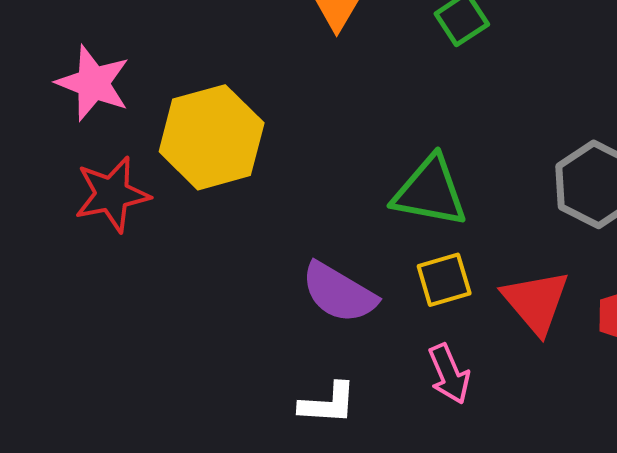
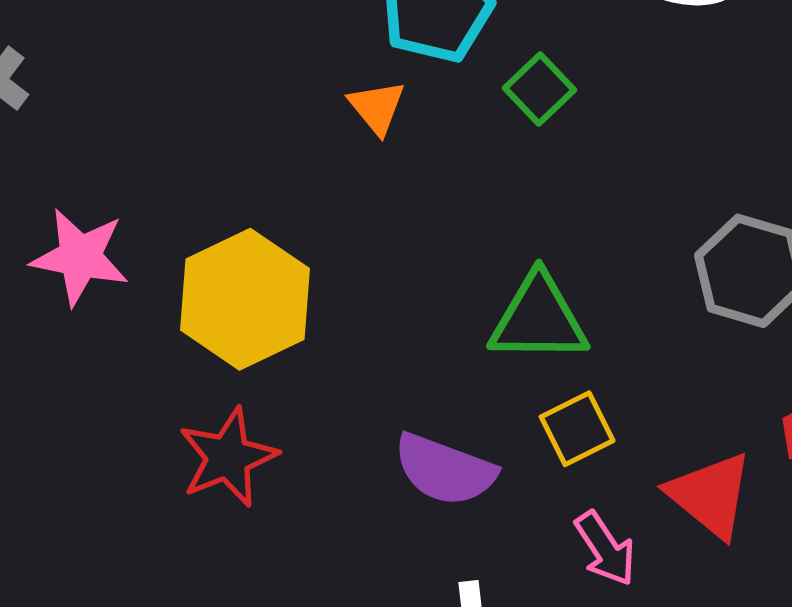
red star: (112, 194) -> (228, 457), moved
red triangle: (536, 302) -> (710, 495), moved

